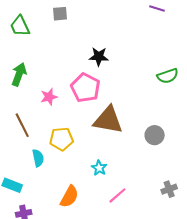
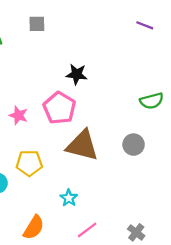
pink star: (49, 97) -> (18, 115), turned 30
gray circle: (155, 135) -> (134, 145), moved
gray cross: (169, 189) -> (136, 232), moved, turned -35

